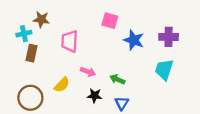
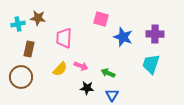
cyan cross: (24, 34) -> (18, 24), moved
yellow semicircle: (62, 85) -> (60, 69), moved
brown circle: (30, 98) -> (21, 77), moved

